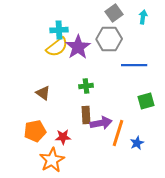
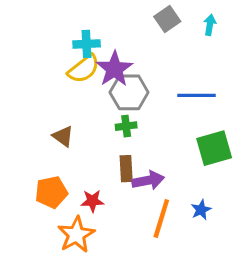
gray hexagon: (109, 39) -> (129, 92), moved
green square: (146, 101) -> (214, 148), size x1.4
orange line: (118, 133) -> (161, 219), moved

